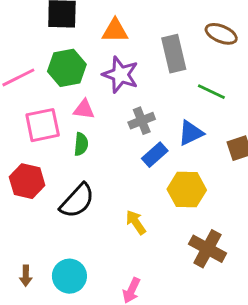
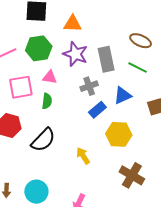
brown ellipse: (221, 34) -> (141, 41), moved
gray rectangle: (174, 54) -> (106, 59), moved

